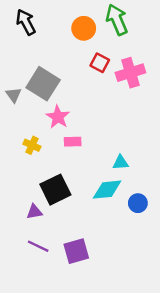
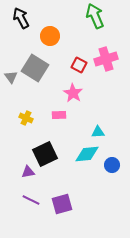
orange circle: (84, 28) -> (50, 36), moved
red square: (100, 63) -> (79, 65), moved
pink star: (58, 117) -> (73, 93), moved

